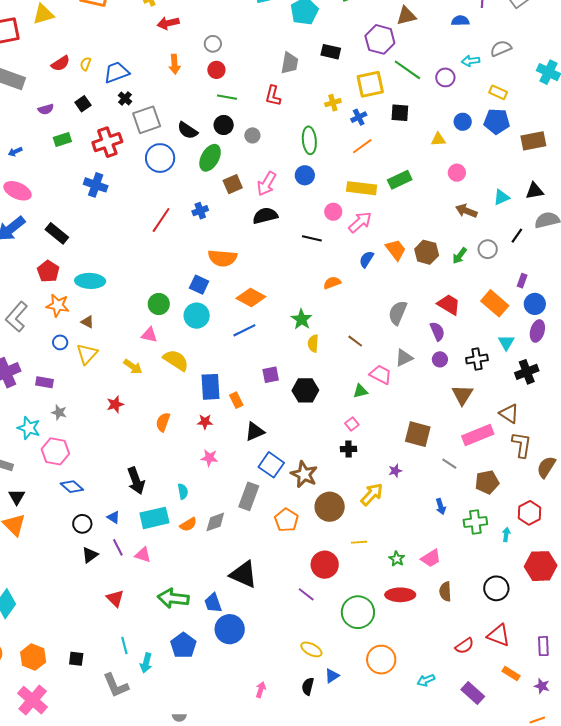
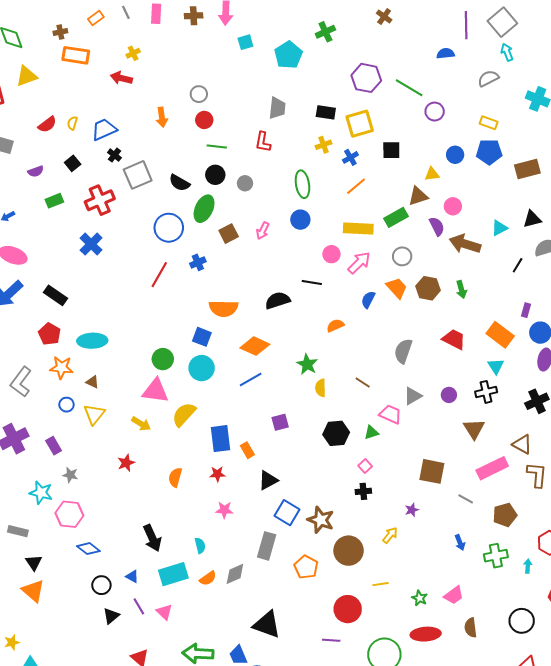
brown triangle: (406, 16) -> (418, 196), moved
red arrow: (168, 23) -> (121, 78), moved, turned 30
black rectangle: (331, 52) -> (326, 112), moved
cyan arrow: (471, 61) -> (507, 52), moved, turned 78
green line: (407, 70) -> (409, 88), moved
blue circle: (160, 158) -> (169, 228), moved
pink arrow: (267, 184) -> (263, 231), size x0.7
blue cross: (96, 185) -> (91, 244), turned 30
brown arrow: (466, 211) -> (465, 244), size x1.4
black semicircle: (265, 216) -> (278, 300), moved
gray circle: (488, 249) -> (402, 256), moved
green arrow: (460, 256) -> (461, 289), turned -48
purple semicircle: (437, 331) -> (437, 226), moved
pink triangle: (149, 335) -> (155, 391), size x1.6
cyan triangle: (506, 342) -> (496, 366), moved
yellow semicircle: (176, 360) -> (184, 414), turned -76
purple rectangle: (45, 382) -> (54, 446), turned 54
black hexagon: (305, 390) -> (336, 433), moved
yellow arrow: (372, 494) -> (390, 535), size x0.7
pink triangle: (143, 555) -> (164, 612), turned 30
purple line: (306, 594) -> (331, 640), turned -30

